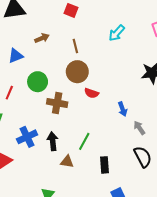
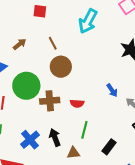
cyan arrow: (117, 33) -> (88, 21), size x1.4
green circle: (38, 82) -> (26, 86), size x1.4
red semicircle: (92, 93) -> (77, 103), moved
black rectangle: (104, 165) -> (109, 147), turned 56

